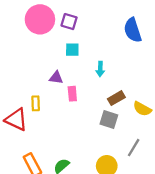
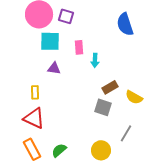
cyan square: (72, 50) -> (50, 41), moved, size x1.5
pink rectangle: (72, 94) -> (79, 47), moved
red triangle: (16, 120) -> (34, 118), moved

